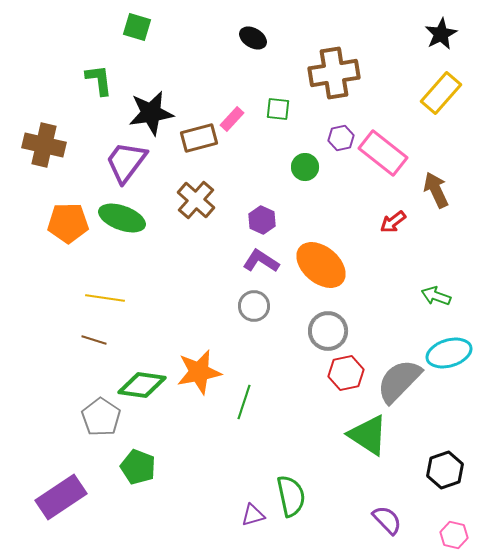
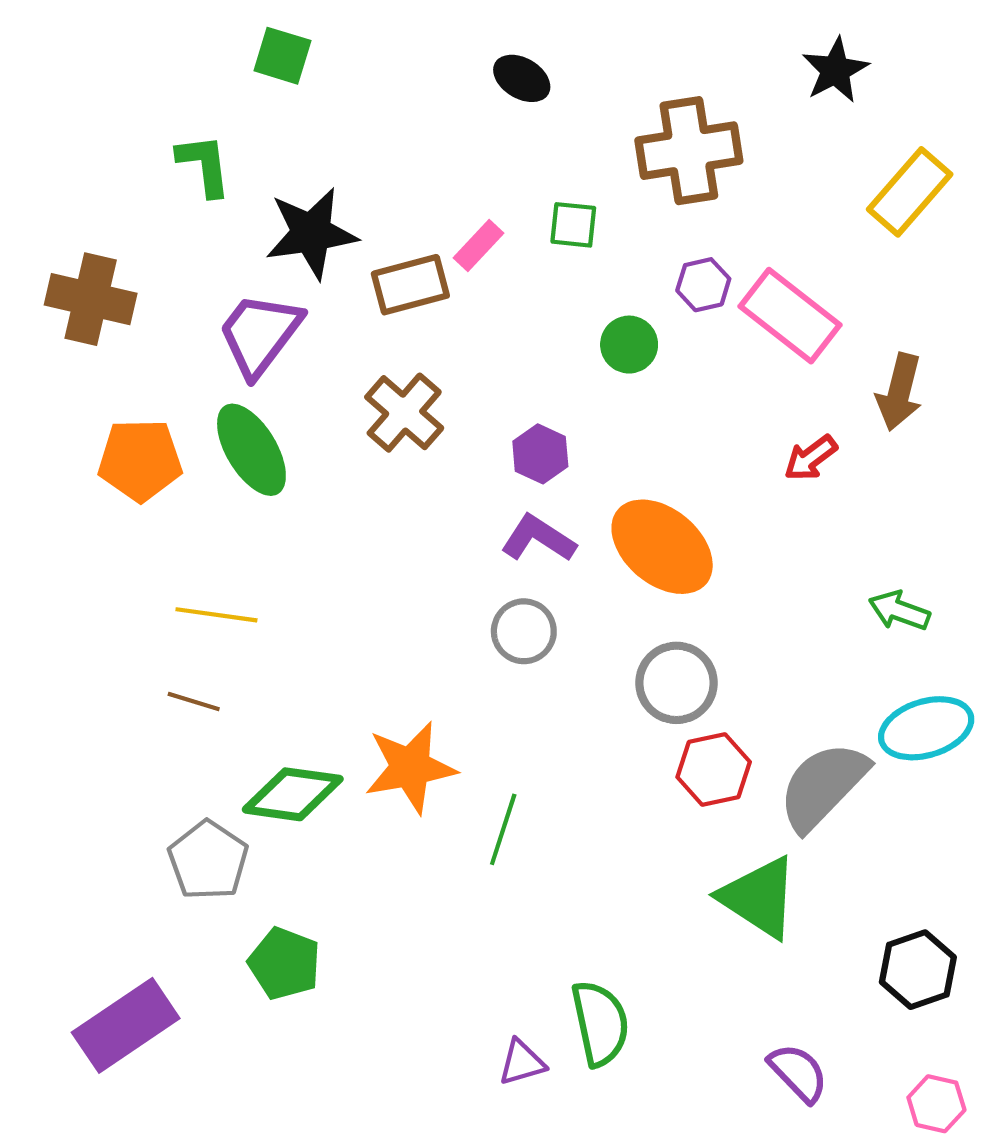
black star: (441, 34) -> (835, 70), moved
brown arrow: (436, 190) -> (899, 392), turned -141
green ellipse: (122, 218) -> (251, 450), turned 39

